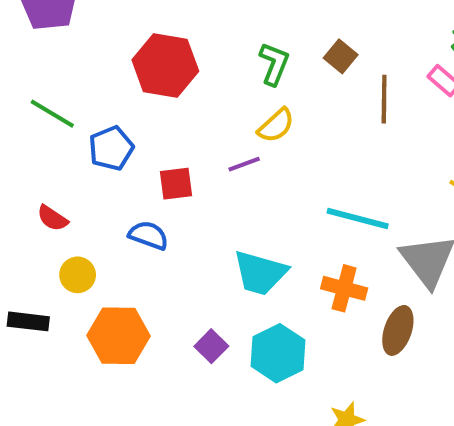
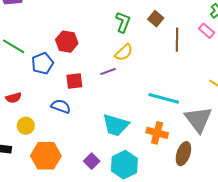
red hexagon: (165, 65) -> (67, 42), moved, size x0.7
red semicircle: (52, 218) -> (13, 98), turned -49

